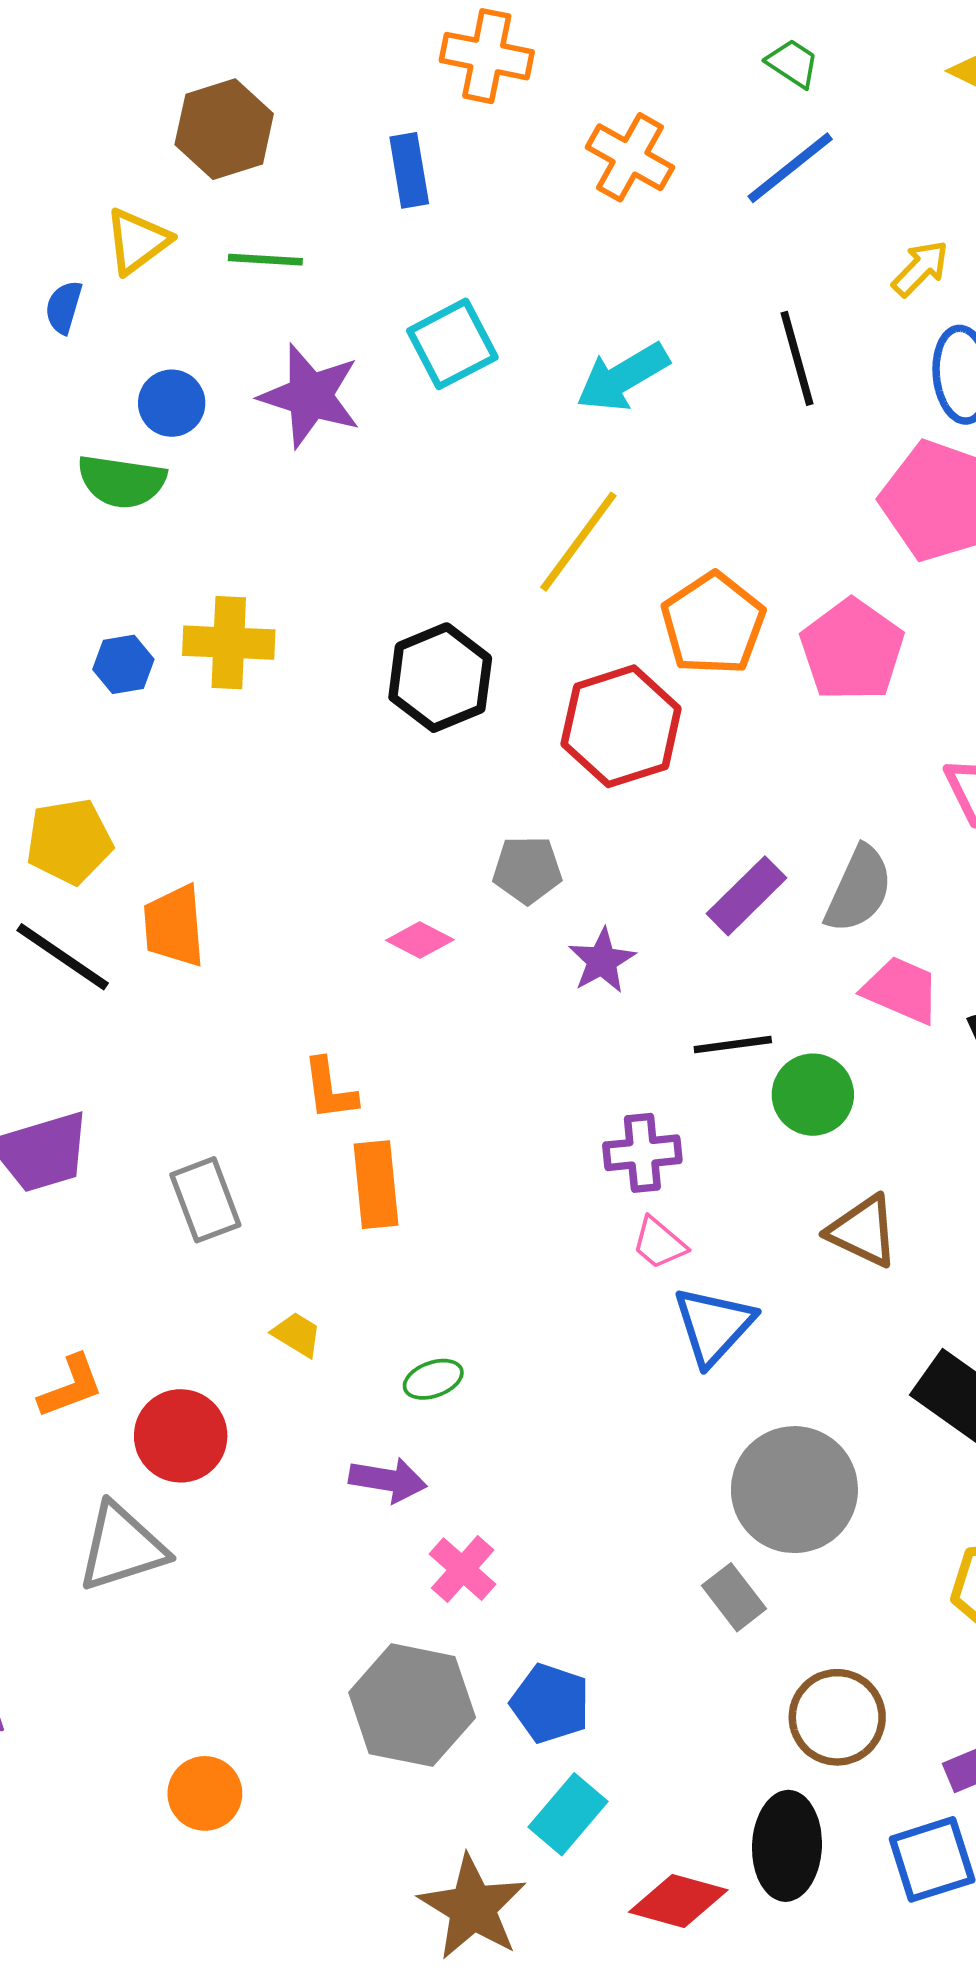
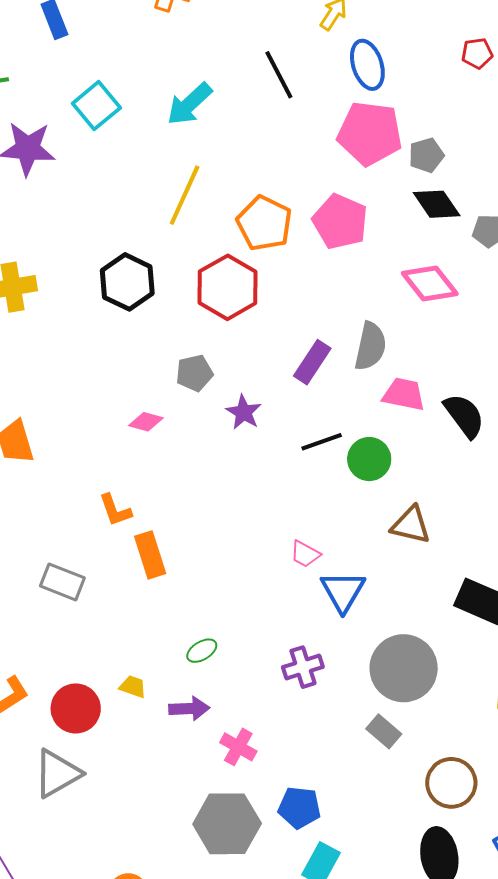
purple cross: (642, 1153) -> (303, 667), moved
gray rectangle: (205, 1200) -> (62, 582), turned -36
yellow trapezoid: (297, 1334) -> (133, 687), moved

